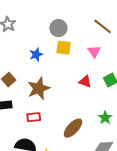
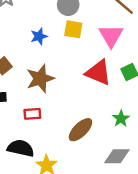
pink triangle: (94, 51) -> (111, 36), size x1.5
red triangle: (85, 82) -> (98, 73), size x1.6

